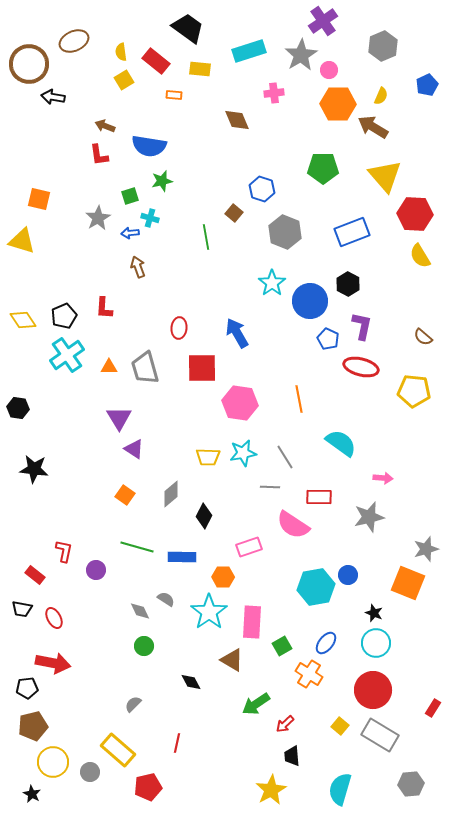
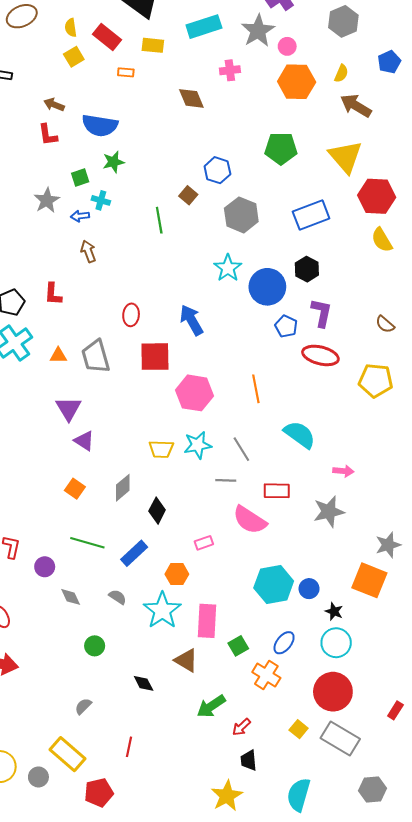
brown arrow: (373, 127) -> (356, 106), moved
pink rectangle: (249, 547) -> (204, 543), size x0.7
blue rectangle: (182, 557) -> (134, 553), turned -44
blue circle: (348, 575) -> (309, 589), moved
gray diamond: (140, 611) -> (71, 597), moved

